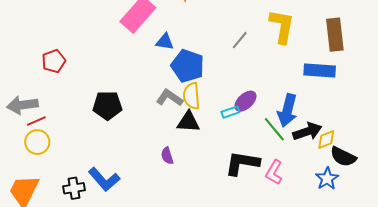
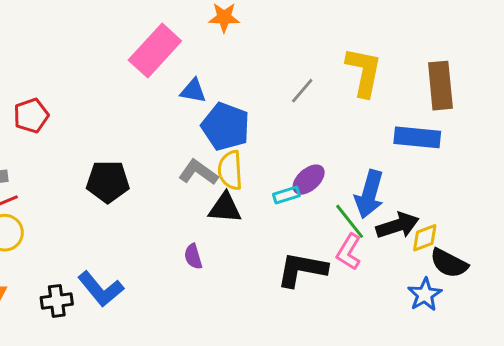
pink L-shape: (274, 172) -> (349, 252), moved

